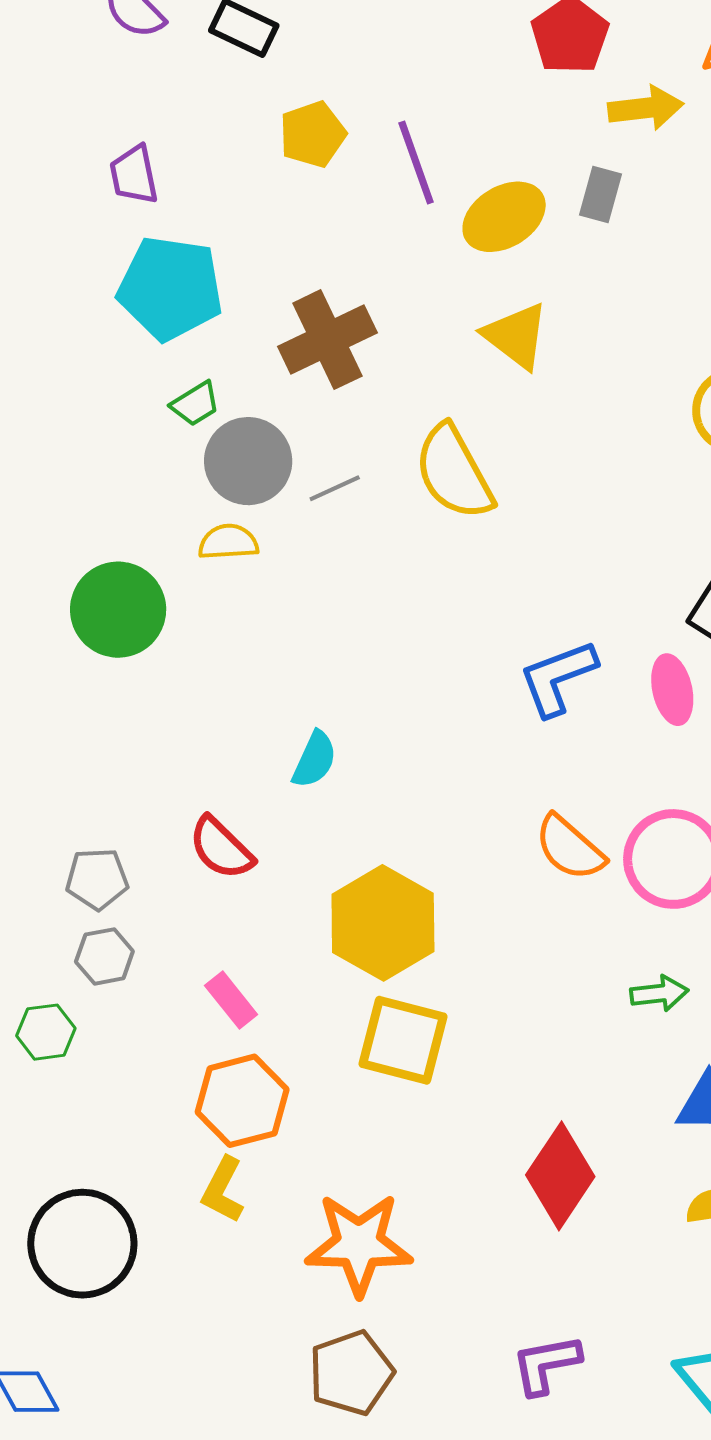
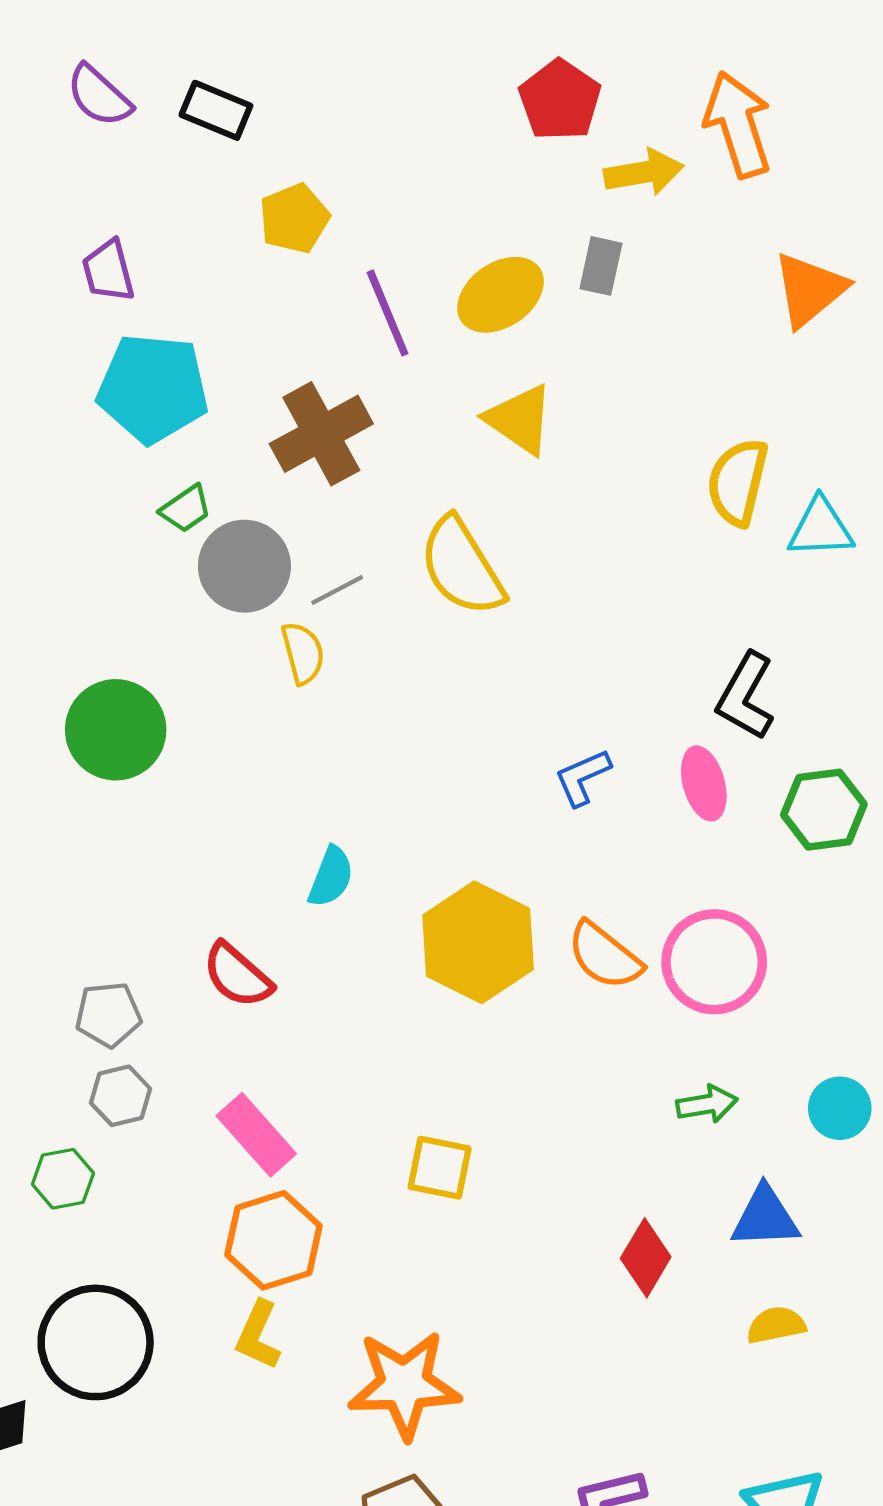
purple line: (416, 163) -> (388, 313), moved
yellow semicircle: (228, 542) -> (303, 653), moved, turned 82
blue L-shape: (558, 678) -> (583, 777), size x0.7
yellow hexagon: (383, 923) -> (478, 942), moved
pink rectangle: (231, 1000) -> (256, 1135), size x1.4
yellow square: (403, 1040) -> (440, 1168), size x0.7
red diamond: (560, 1176) -> (646, 1258), moved, size x0.7
black circle: (82, 1244) -> (96, 1342), moved

